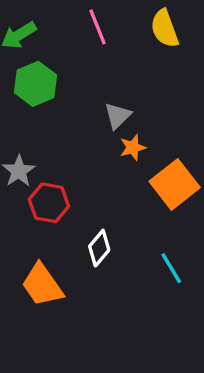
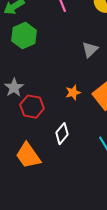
gray triangle: (118, 116) -> (90, 50), moved
orange star: (133, 148) -> (73, 93), moved

